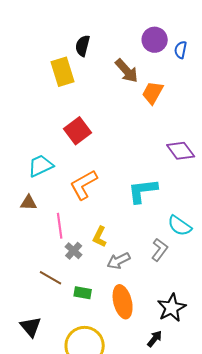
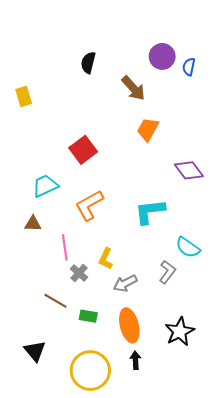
yellow rectangle: (63, 72) -> (24, 96), moved, size x0.7
orange trapezoid: (153, 93) -> (148, 129), moved
black arrow: (155, 339) -> (135, 360), moved, turned -42

